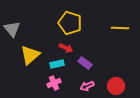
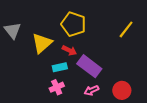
yellow line: (120, 28) -> (126, 29), turned -54
yellow triangle: (30, 55) -> (42, 43), moved
purple rectangle: (85, 63) -> (89, 66), size x1.6

